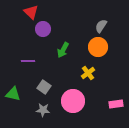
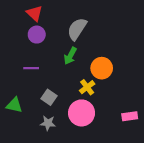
gray semicircle: (101, 26) -> (77, 29), moved, size x1.5
purple circle: (43, 29) -> (37, 35), moved
orange circle: (98, 47) -> (102, 68), moved
yellow cross: (88, 73) -> (87, 87), moved

